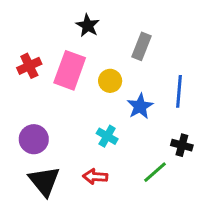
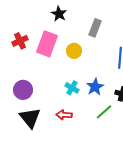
blue star: (140, 106) -> (95, 87), moved

